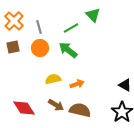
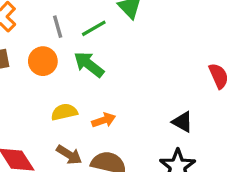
gray line: (39, 27) -> (58, 27), moved

